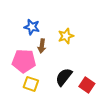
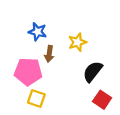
black semicircle: (64, 77) -> (93, 72), moved

